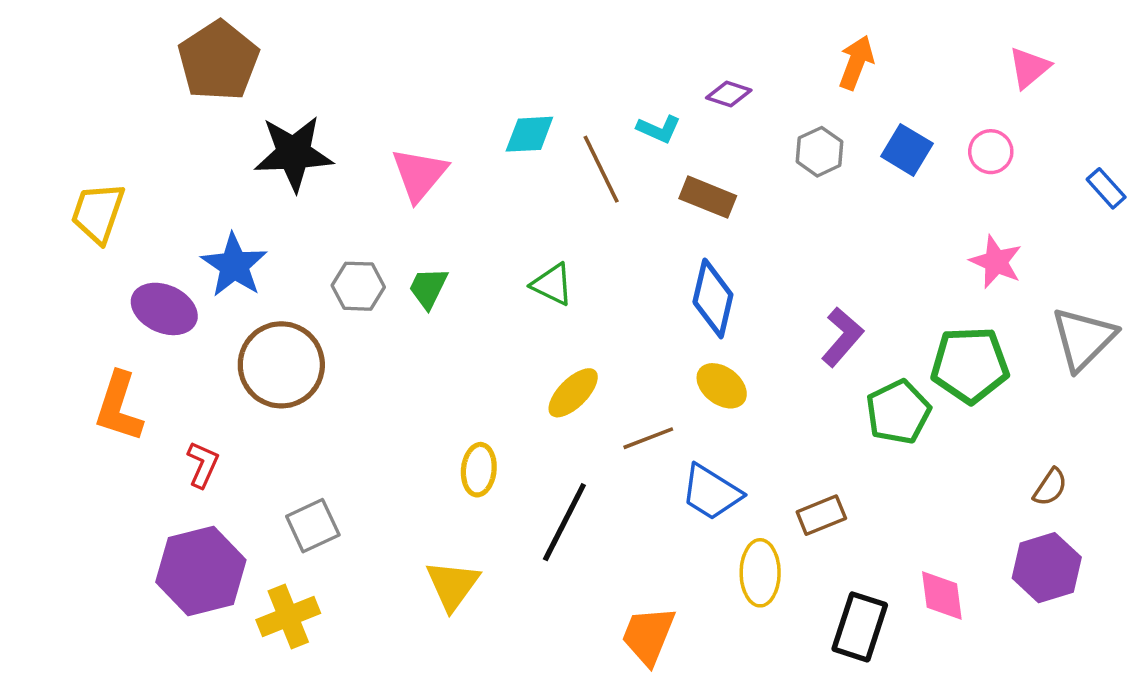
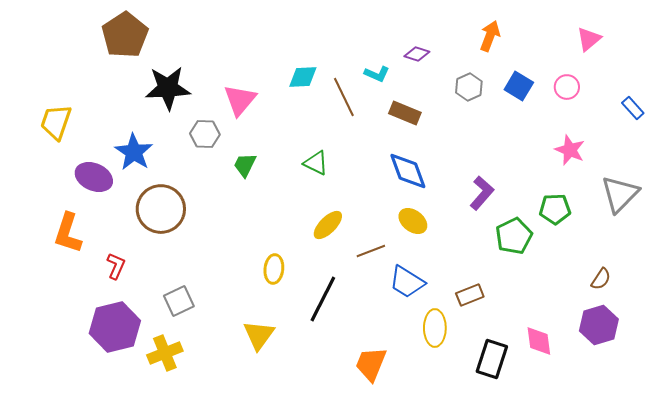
gray hexagon: (358, 286) -> (205, 134), moved
blue diamond: (713, 298) -> (408, 171), turned -33
green pentagon: (970, 365) -> (555, 209), size x0.7

